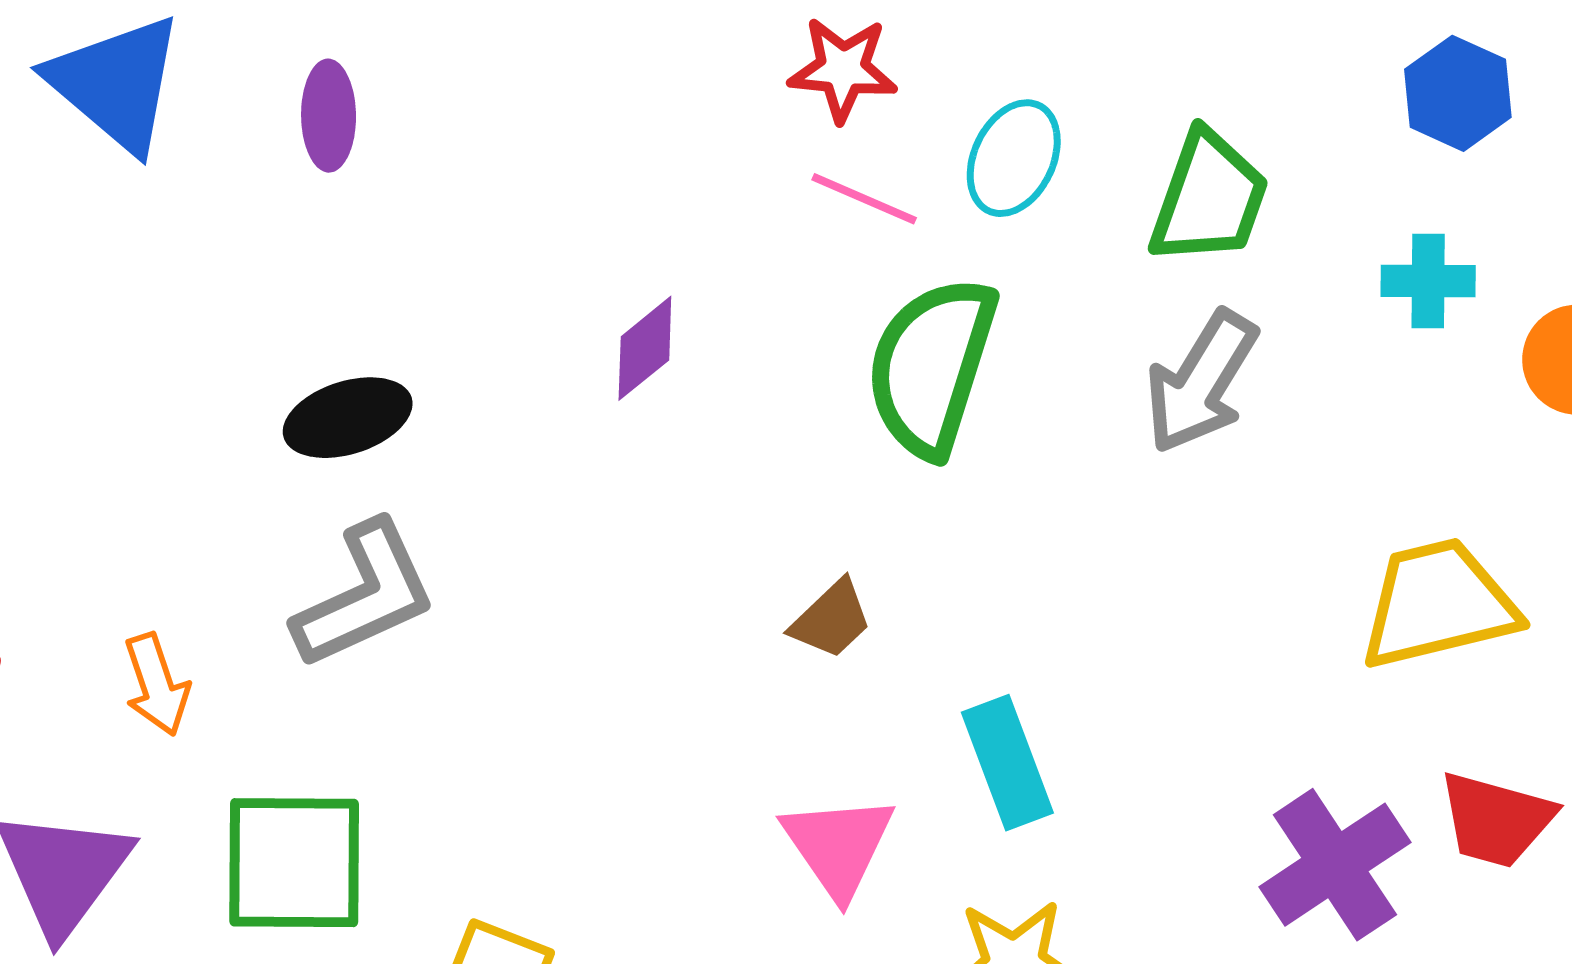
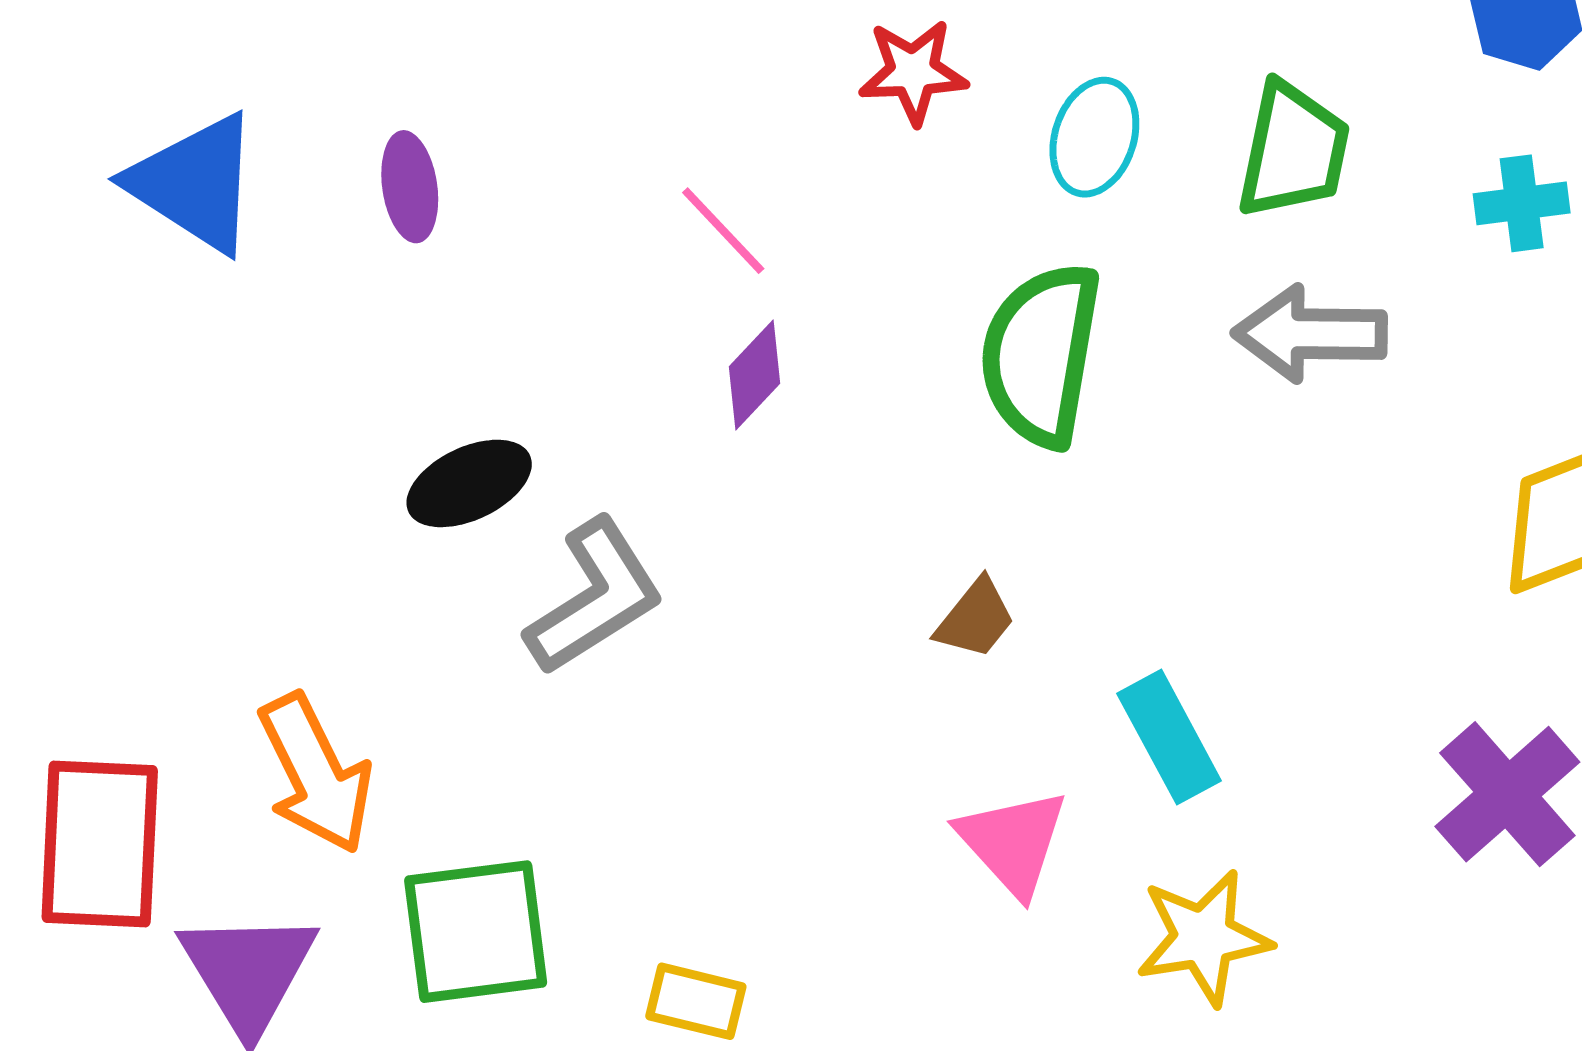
pink line: (864, 199) -> (723, 231), moved, turned 31
gray arrow: (1201, 382) -> (1310, 334), turned 67
gray L-shape: (365, 595) -> (595, 597), moved
orange arrow: (157, 685) -> (316, 774), size x1.6

